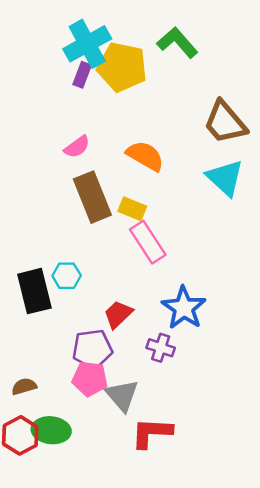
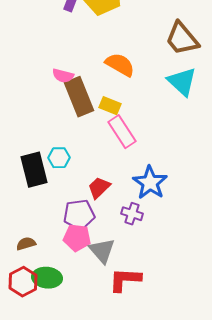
pink semicircle: (77, 147) -> (63, 76), moved, turned 50

